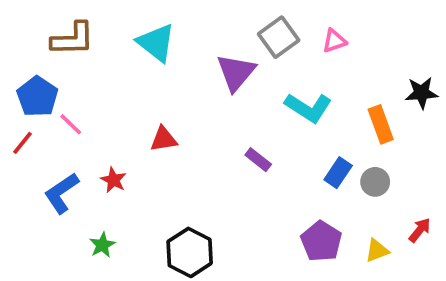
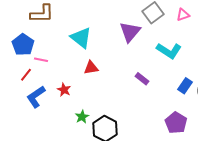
cyan triangle: (156, 43) -> (81, 38), moved
pink line: (71, 124) -> (41, 60), turned -32
red line: (23, 143) -> (26, 75), moved
green star: (102, 245) -> (82, 117), moved

